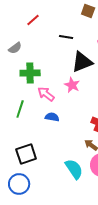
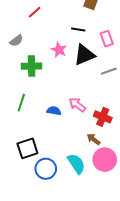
black line: (66, 37) -> (78, 29), moved
pink star: (72, 85) -> (59, 50), moved
pink arrow: (46, 94) -> (77, 105), moved
blue circle: (19, 184) -> (46, 169), moved

